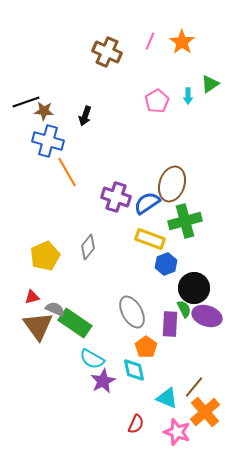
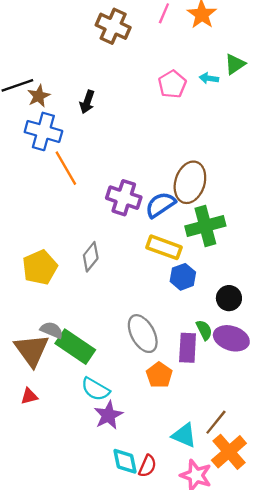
cyan arrow: (188, 96) -> (209, 78), turned 98
brown star: (44, 111) -> (39, 96), turned -30
black circle: (194, 288) -> (229, 298), moved, size x0.7
red triangle: (32, 297) -> (29, 396), moved
cyan diamond: (134, 370) -> (125, 461), moved

